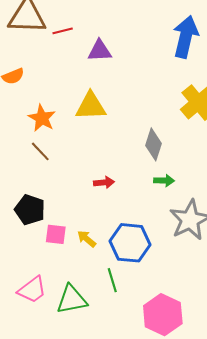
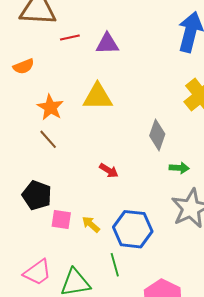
red line: (63, 31) -> (70, 38), moved
green arrow: (164, 181) -> (179, 168), moved
red arrow: (104, 183) -> (109, 171), turned 36

